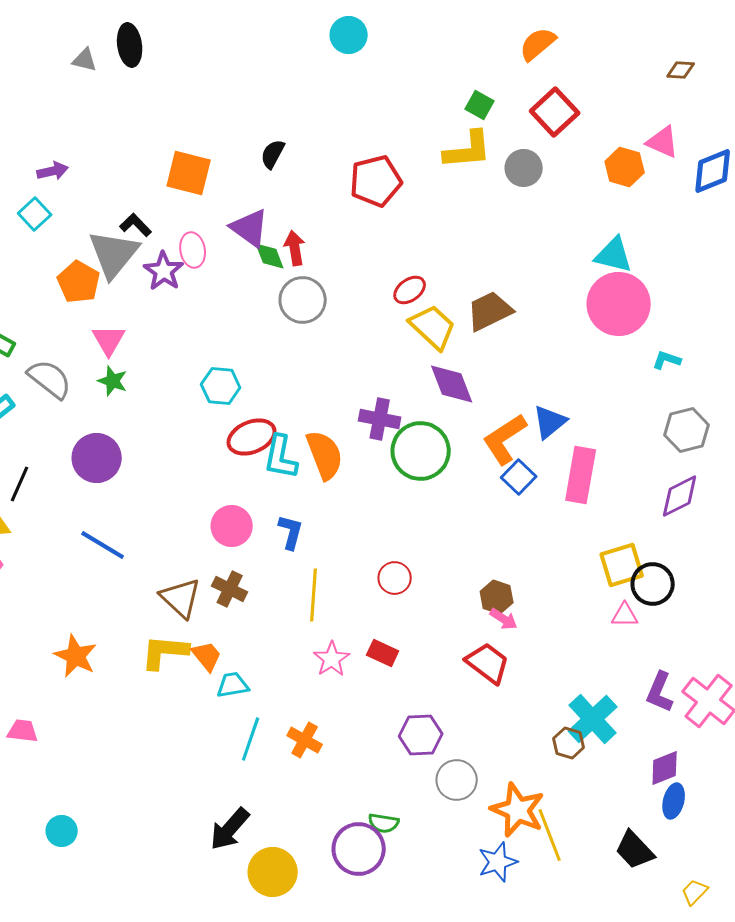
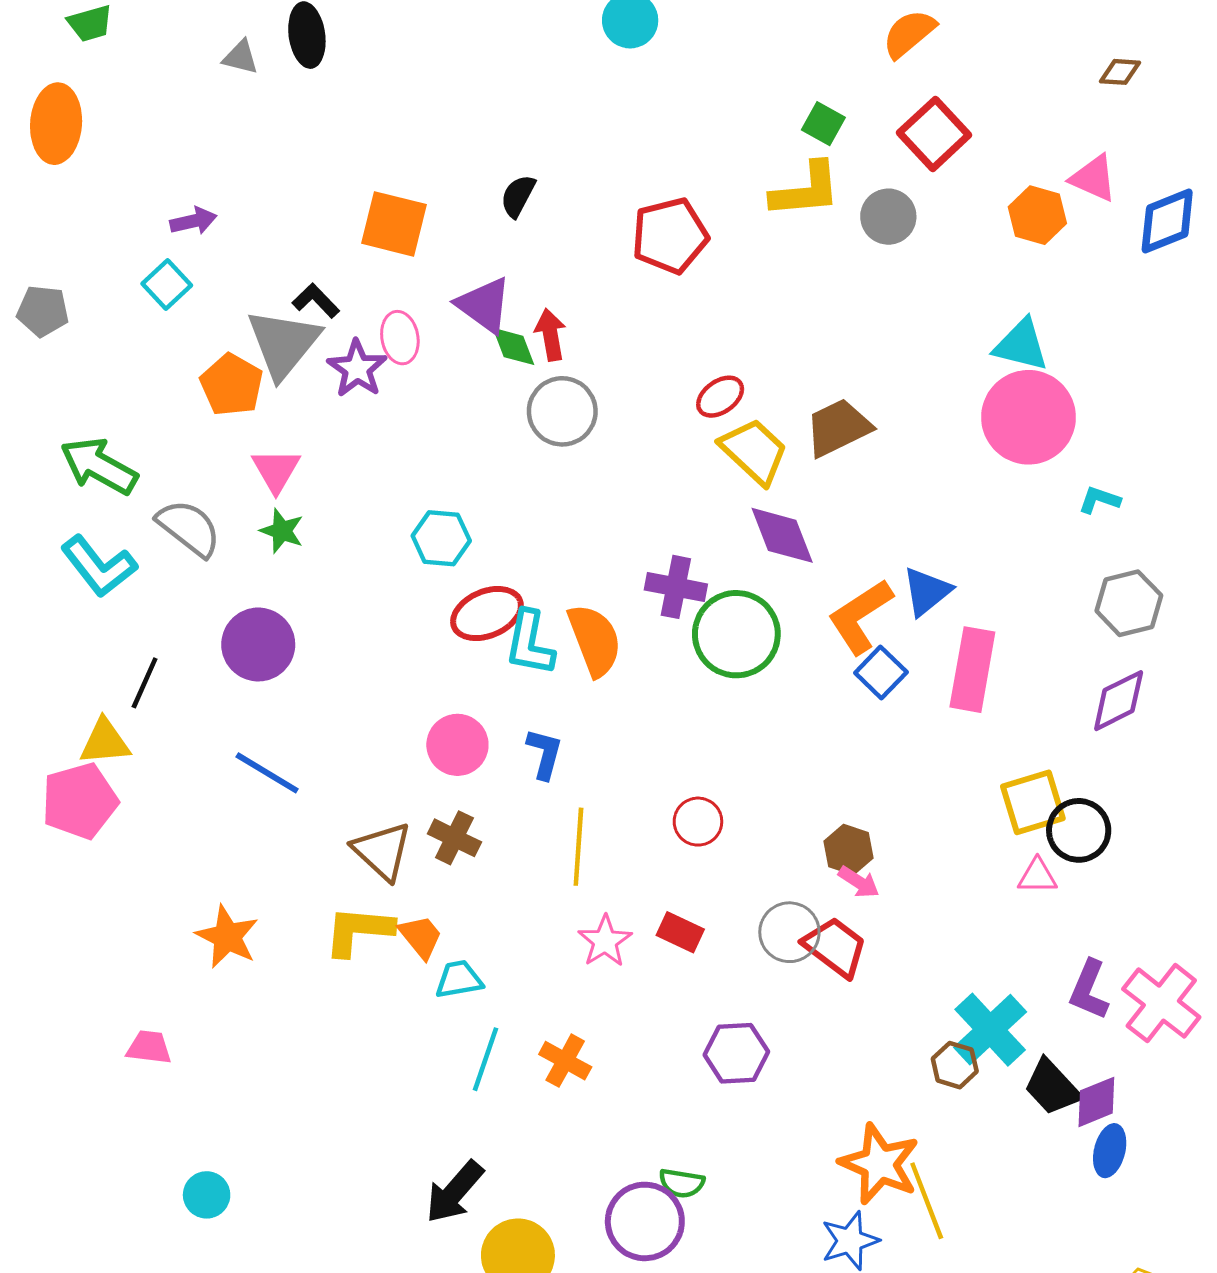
gray circle: (457, 780) -> (789, 932), moved
black trapezoid: (635, 850) -> (1052, 1087), moved

